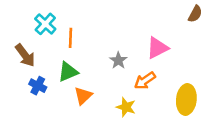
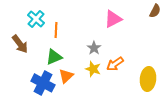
pink triangle: (157, 48) -> (113, 19), moved
blue cross: (38, 86) -> (43, 83), moved, size x1.6
yellow star: (126, 107) -> (93, 69), moved

